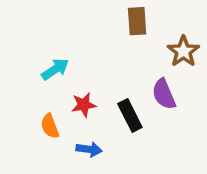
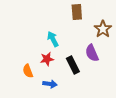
cyan arrow: (55, 69) -> (53, 39), moved, turned -84

